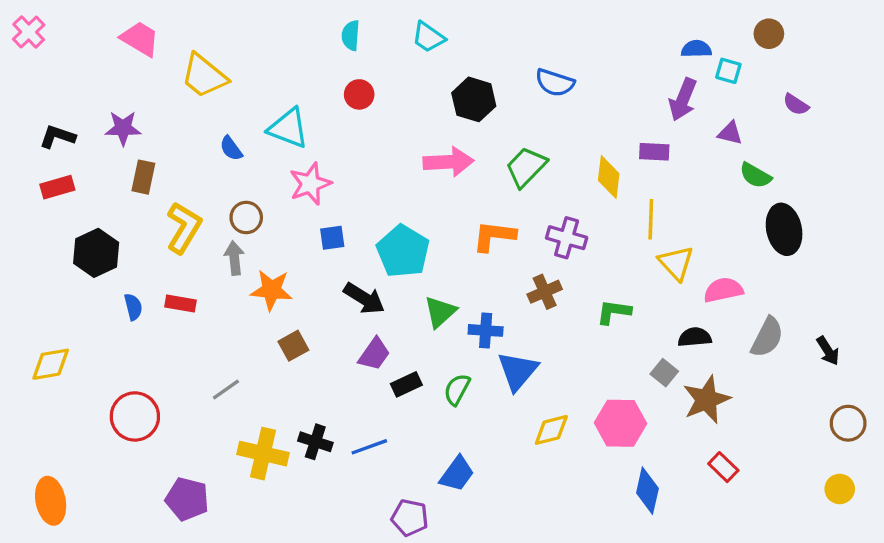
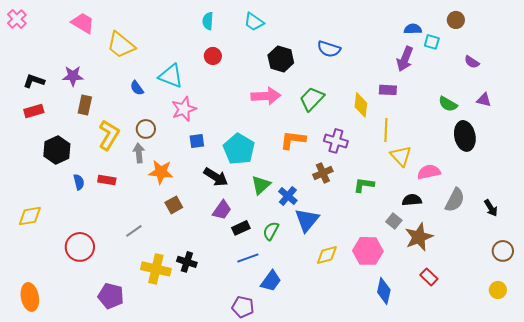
purple triangle: (730, 133) -> (484, 100), moved
blue cross: (486, 330) -> (288, 196), turned 36
blue line: (369, 447) -> (248, 258), moved

